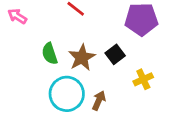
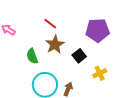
brown star: (82, 57) -> (55, 44), moved

